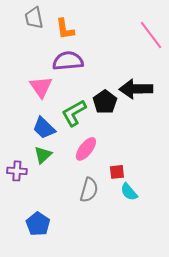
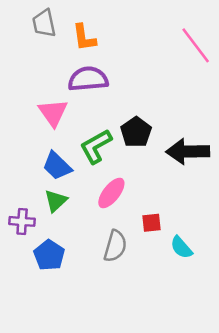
black arrow: (136, 89) -> (188, 152), moved
cyan semicircle: (129, 192) -> (181, 247), moved
blue pentagon: (38, 224) -> (49, 255), moved

